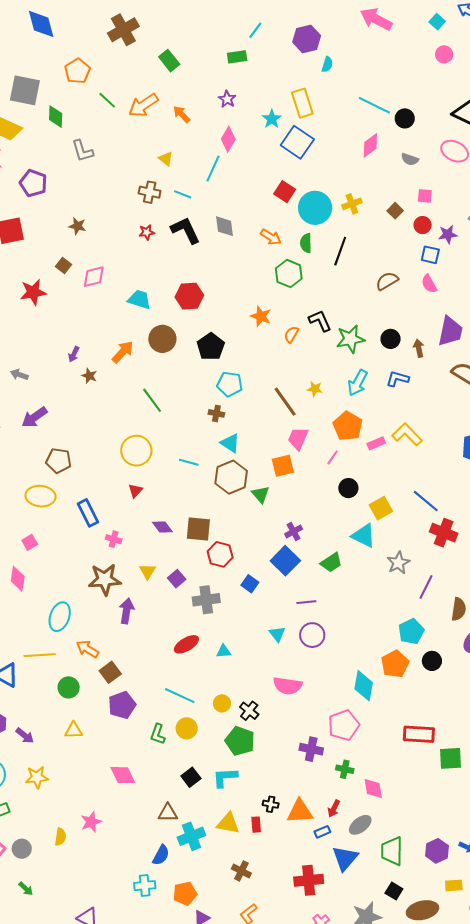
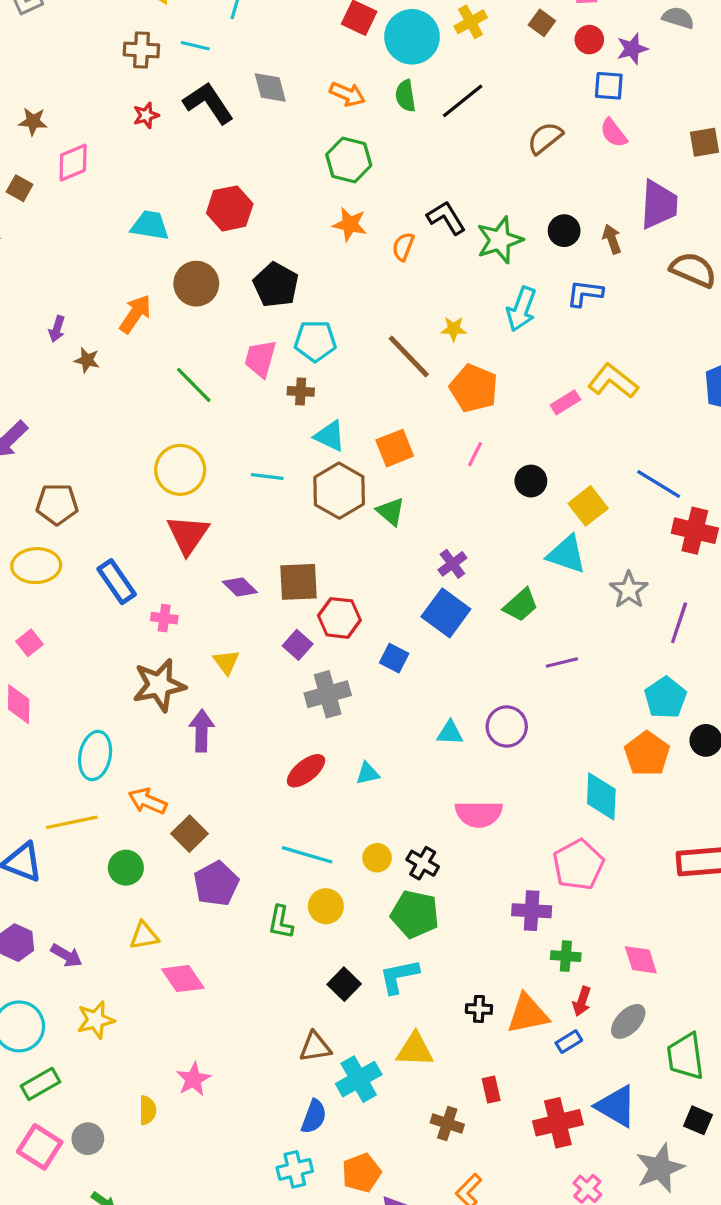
black line: (340, 251) -> (463, 101), turned 40
green hexagon: (289, 274) -> (349, 160), moved
pink diamond: (94, 277) -> (73, 163), moved
orange pentagon: (348, 426) -> (474, 388), moved
pink trapezoid: (298, 438) -> (260, 359), moved
pink line: (333, 457) -> (475, 454), moved
orange square: (283, 466) -> (395, 448), moved
red triangle: (135, 491) -> (188, 535), size x1.8
purple square: (177, 579) -> (298, 645), moved
purple line: (306, 602) -> (562, 663), moved
cyan triangle: (277, 634) -> (450, 733), turned -42
green cross: (345, 769) -> (566, 956), moved
pink diamond: (123, 775) -> (183, 979), moved
red rectangle: (256, 825) -> (491, 1090), moved
blue triangle: (345, 858) -> (616, 1106), moved, turned -32

